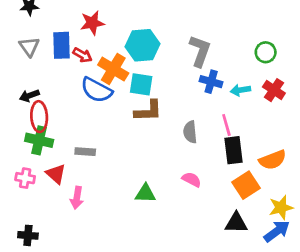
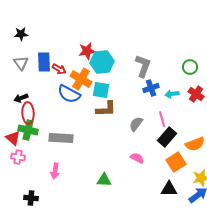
red star: (92, 23) -> (87, 51), moved
blue cross: (211, 82) -> (151, 88), turned -35
gray semicircle: (190, 132) -> (136, 124), turned 42
black rectangle: (233, 150) -> (167, 137), turned 48
gray rectangle: (85, 152) -> (61, 138), size x1.6
red triangle: (56, 174) -> (13, 138), moved
green triangle: (145, 193) -> (104, 180), moved
black cross: (28, 235) -> (31, 198), moved

